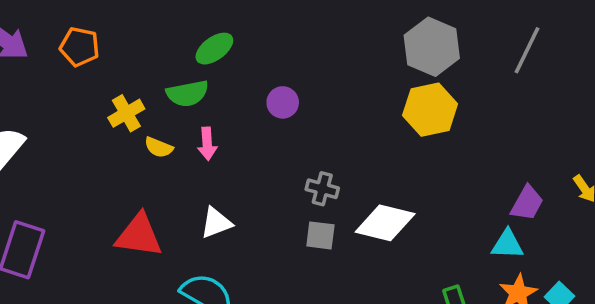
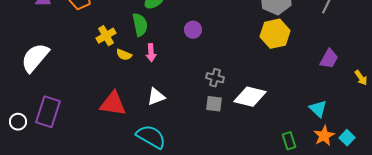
green semicircle: (187, 93) -> (140, 25), turned -90
purple trapezoid: (527, 203) -> (329, 59), moved
cyan triangle: (507, 244) -> (318, 109), turned 42

